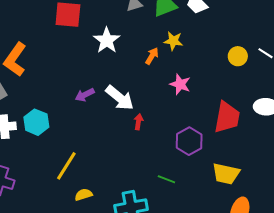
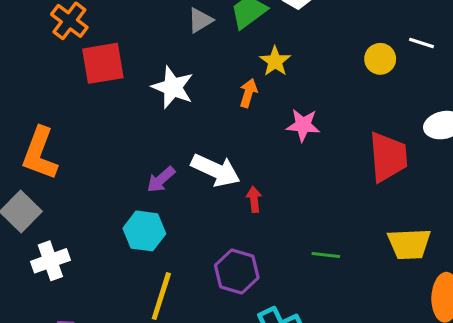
yellow star: (173, 41) -> (275, 61), turned -30
cyan hexagon: (36, 122) -> (144, 231), moved
purple hexagon: (189, 141) -> (237, 272), moved
green line: (166, 179) -> (326, 255), moved

